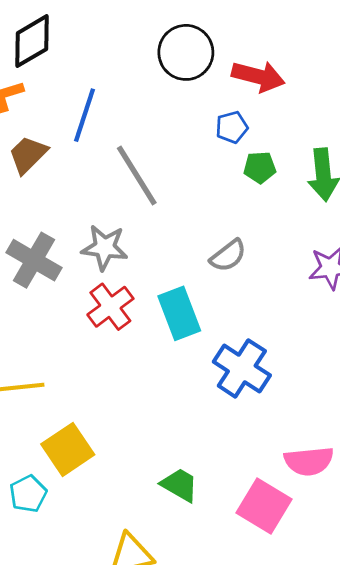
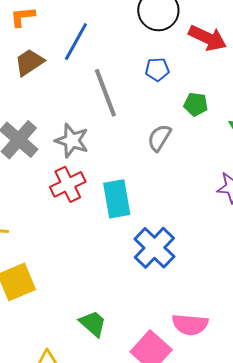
blue pentagon: (232, 127) -> (157, 69), moved
gray semicircle: (228, 256) -> (159, 138), moved, turned 148

